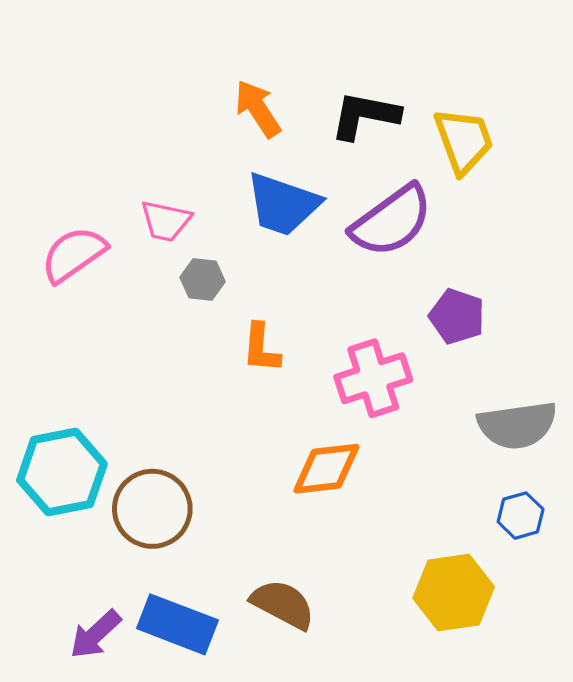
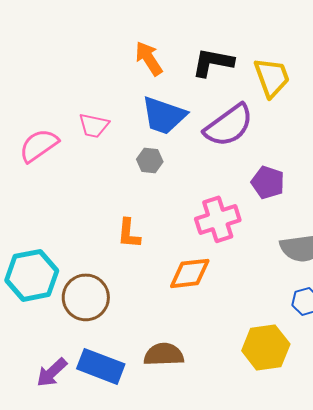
gray hexagon: (203, 280) -> (150, 160), moved
orange L-shape: (261, 348) -> (129, 233), moved
brown semicircle: (283, 604) -> (164, 354), turned -30

